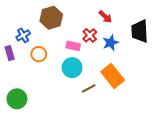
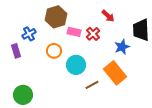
blue star: (111, 43) -> (122, 47), moved
pink rectangle: (73, 46) -> (74, 32), moved
orange circle: (39, 54) -> (54, 51), moved

